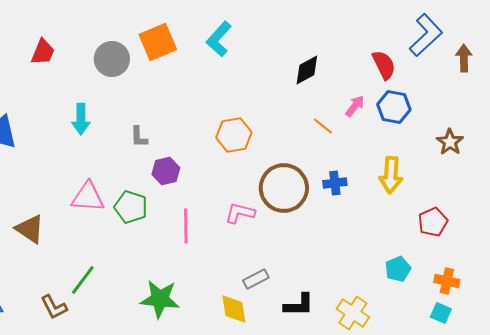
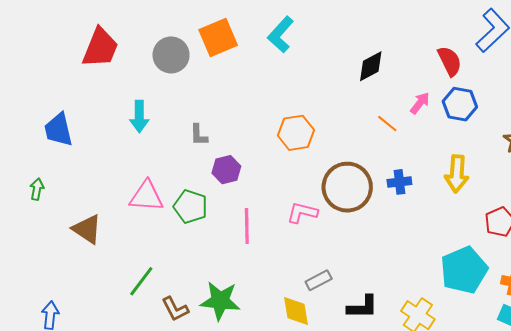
red trapezoid: (43, 52) -> (100, 48), size x1.5
cyan pentagon: (398, 269) -> (464, 270), size x1.8
brown L-shape: (54, 307) -> (175, 309), moved

